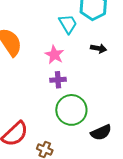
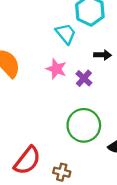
purple cross: (58, 80) -> (84, 78), moved, turned -35

